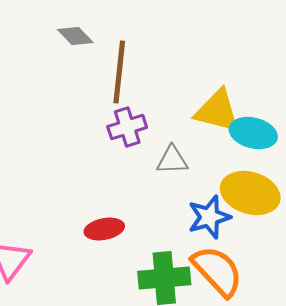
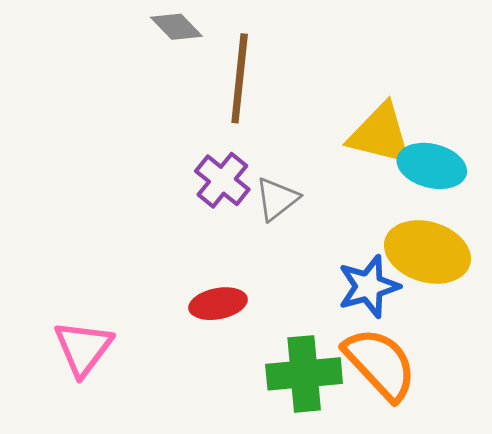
purple cross: (127, 127) -> (222, 180), moved, turned -33
gray triangle: (172, 160) -> (277, 199), moved, turned -36

